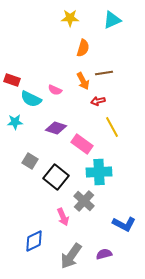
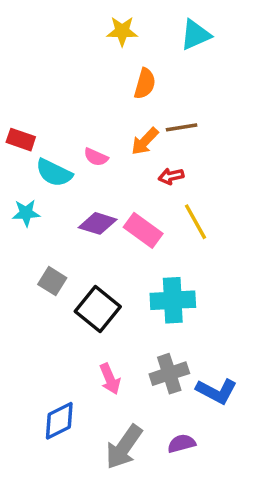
orange arrow: (83, 81) -> (145, 141), turned 72
pink rectangle: (82, 144) -> (143, 230), moved
gray cross: (84, 201) -> (169, 374), moved, turned 30

